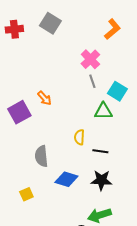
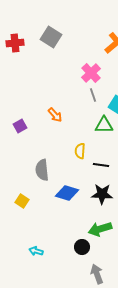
orange arrow: (44, 98) -> (55, 115), moved
purple square: (19, 112) -> (20, 126), size x0.6
yellow square: (26, 194) -> (22, 201), moved, turned -32

